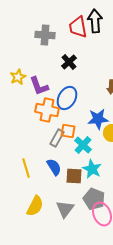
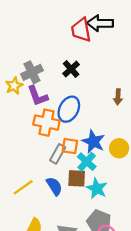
black arrow: (95, 21) -> (100, 23), turned -85
gray cross: (45, 35) -> (32, 72), moved, turned -30
blue star: (98, 119) -> (93, 142), moved, turned 30
yellow line: (26, 168) -> (23, 187), turned 72
brown square: (74, 176) -> (77, 178), moved

